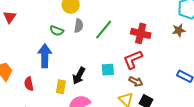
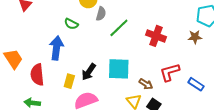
gray semicircle: (79, 26) -> (101, 14), moved
red L-shape: (133, 59) -> (170, 72), moved
cyan square: (108, 70) -> (119, 69), size x1.6
red semicircle: (29, 84) -> (37, 75), size x1.5

